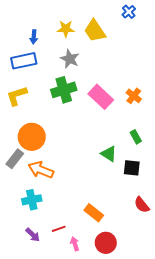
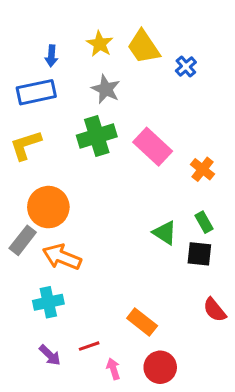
blue cross: (129, 12) -> (186, 66), moved
yellow star: (66, 29) -> (100, 44), turned 30
orange cross: (134, 96) -> (203, 169), moved
green rectangle: (136, 137) -> (204, 222), moved

